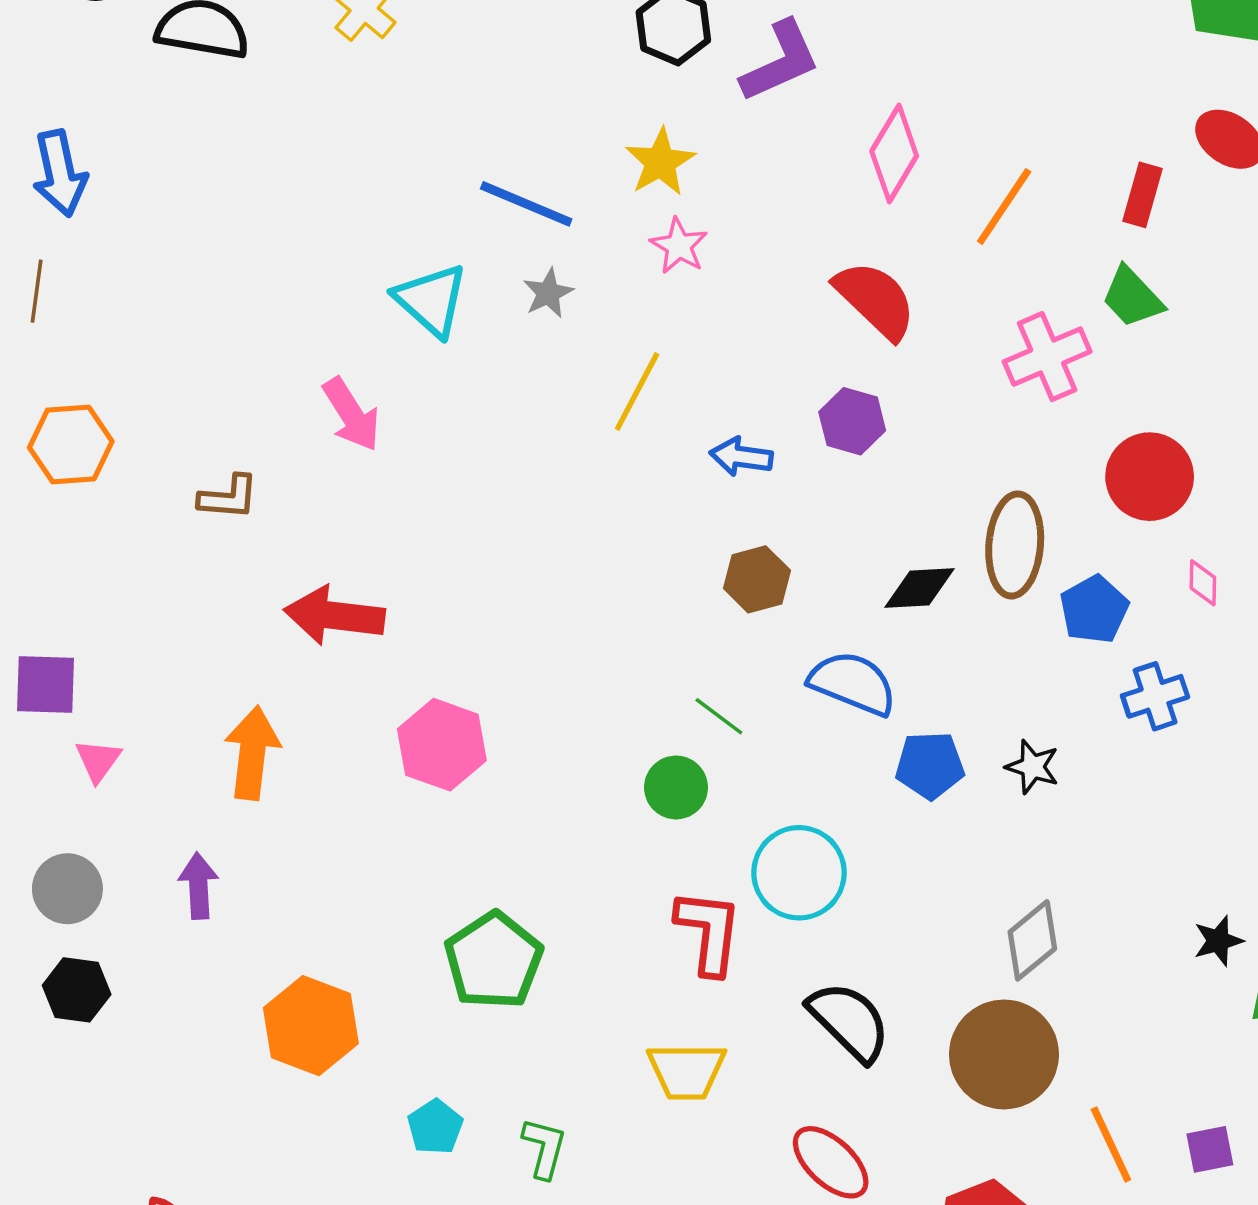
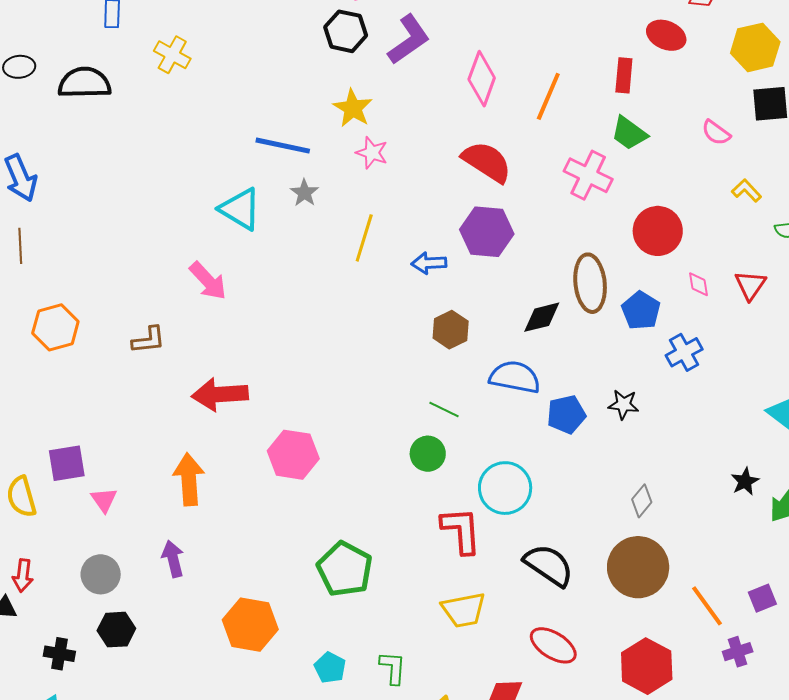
pink cross: (1047, 357) -> (588, 175), turned -30
purple hexagon: (852, 421) -> (487, 232), size x1.4
gray diamond: (1032, 940) -> (642, 501), size x0.7

